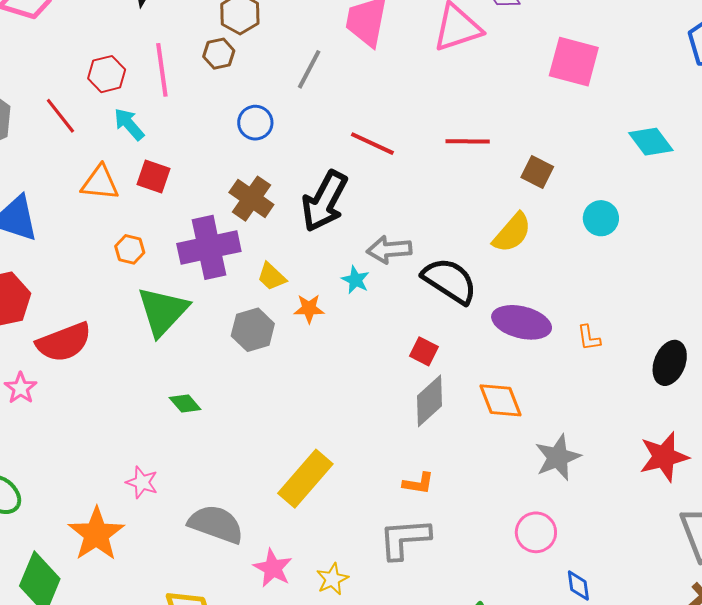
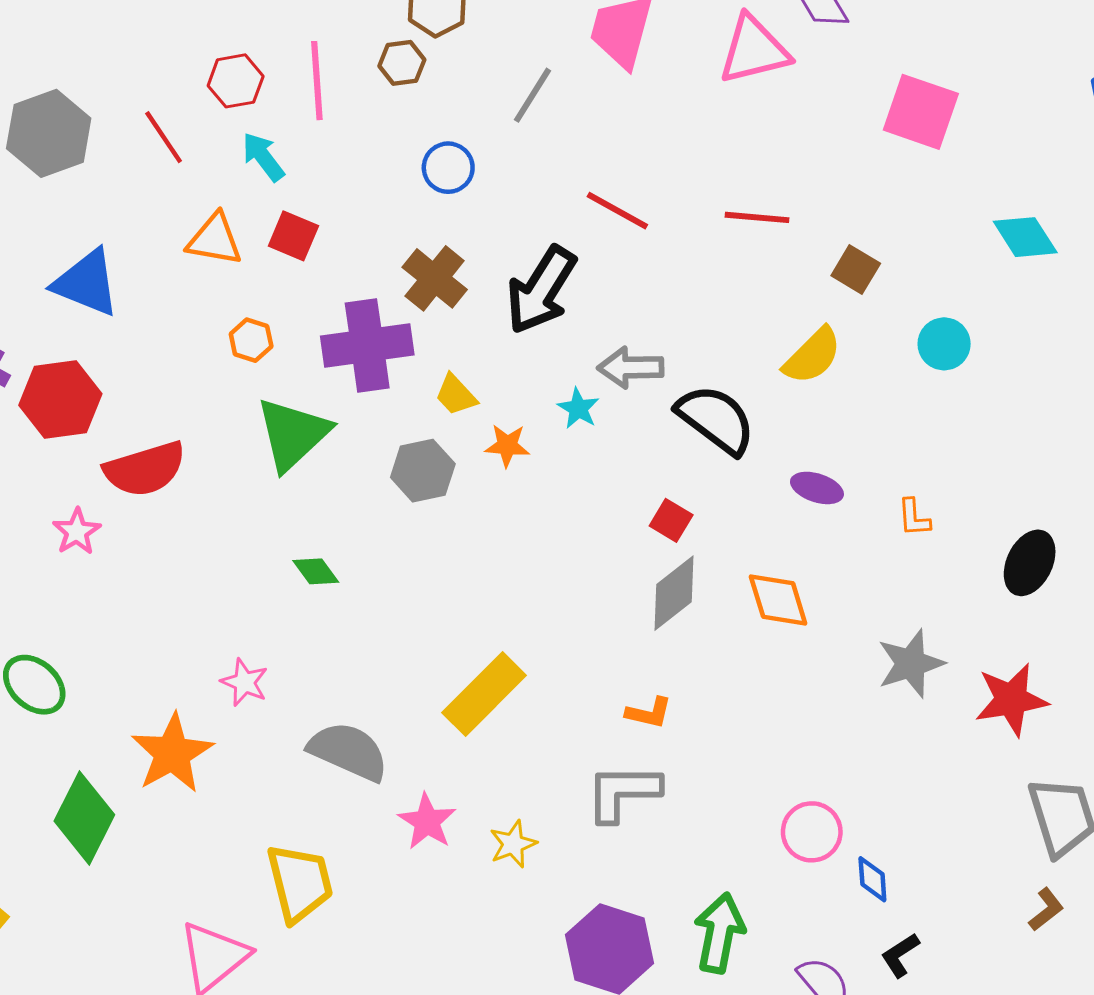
purple ellipse: (522, 322) -> (817, 488), size x0.6
gray star: (558, 457) -> (911, 664), moved
pink circle: (536, 532) -> (812, 832), moved

